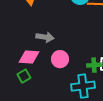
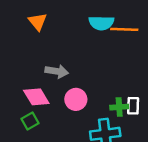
pink diamond: (29, 57) -> (36, 97), turned 55

